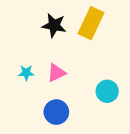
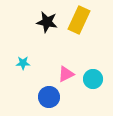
pink triangle: (56, 73) -> (66, 74), moved

